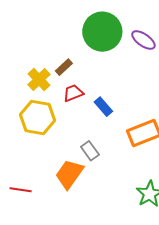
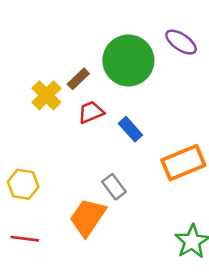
green circle: (102, 32) -> (128, 60), moved
yellow hexagon: (38, 117) -> (23, 184), moved, size x0.7

